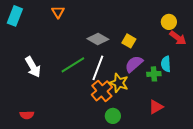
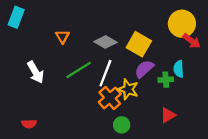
orange triangle: (58, 12) -> (62, 37), moved
yellow circle: (169, 22) -> (182, 24), size x1.6
yellow square: (129, 41) -> (139, 44), size x1.6

